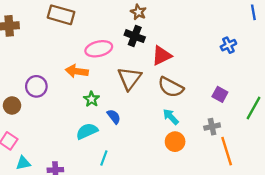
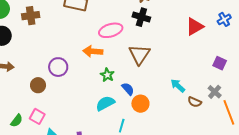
red triangle: (162, 56) -> (195, 27), moved
brown semicircle: (171, 87) -> (195, 102), moved, size x0.6
gray cross: (212, 127) -> (215, 92), turned -32
orange circle: (175, 142) -> (140, 104), moved

